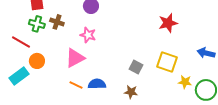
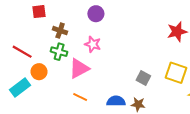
green cross: (37, 24) -> (59, 52), moved
blue semicircle: (97, 84) -> (116, 101), moved

